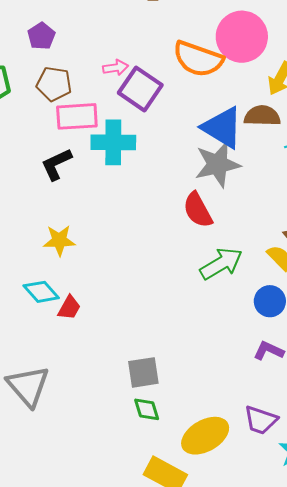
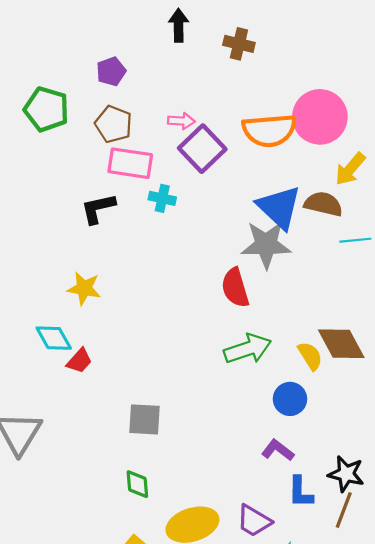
orange semicircle: (198, 59) -> (269, 130), turned -36
cyan cross: (113, 142) -> (162, 198), size x0.6
gray square: (143, 372) -> (145, 419), moved

